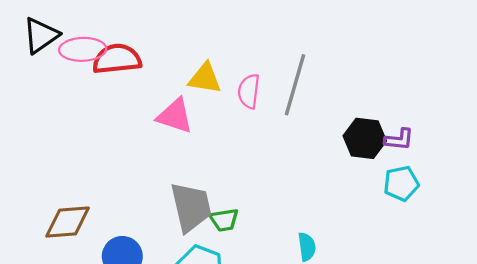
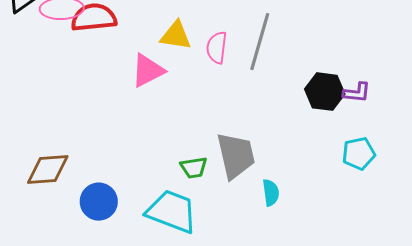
pink triangle: (175, 116) -> (148, 71), turned -45
cyan pentagon: (401, 183) -> (359, 154), moved
gray trapezoid: (191, 207) -> (236, 156), moved

